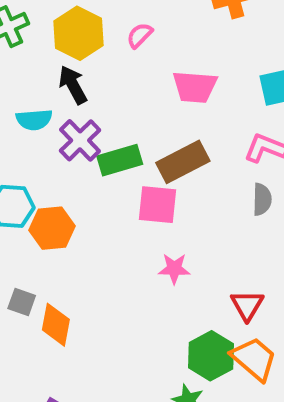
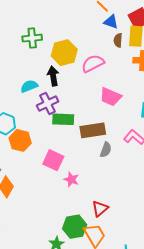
pink semicircle: (140, 35) -> (93, 63), size x1.6
cyan semicircle: (34, 120) -> (29, 86), turned 144
gray semicircle: (262, 199) -> (106, 150), moved
pink square: (157, 205) -> (53, 160), moved

